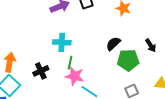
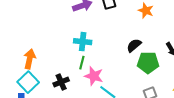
green line: (70, 63) -> (82, 63), moved
black cross: (41, 71) -> (61, 82), moved

